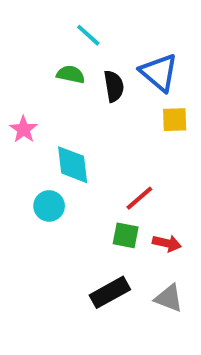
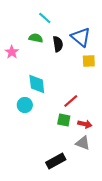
pink star: (24, 129) -> (12, 52), moved
black rectangle: (110, 292) -> (56, 161), moved
gray triangle: (169, 298) -> (83, 143), moved

